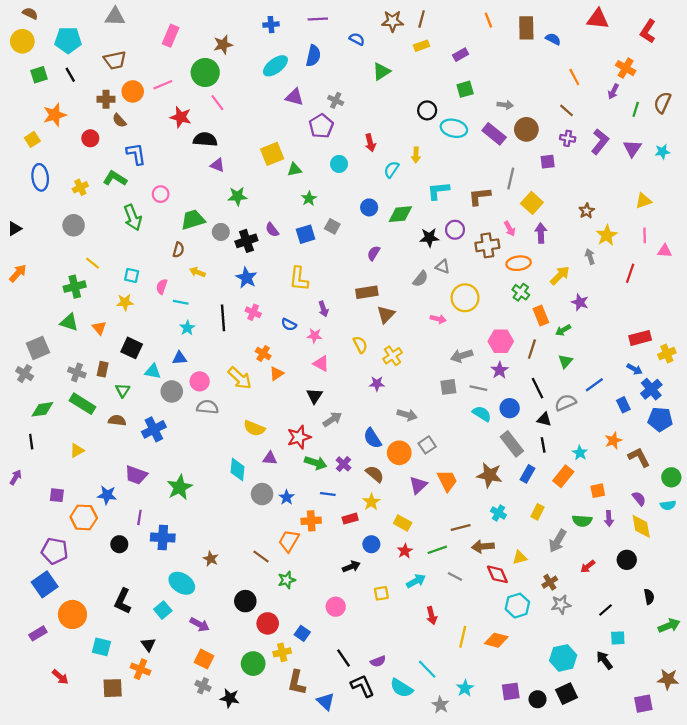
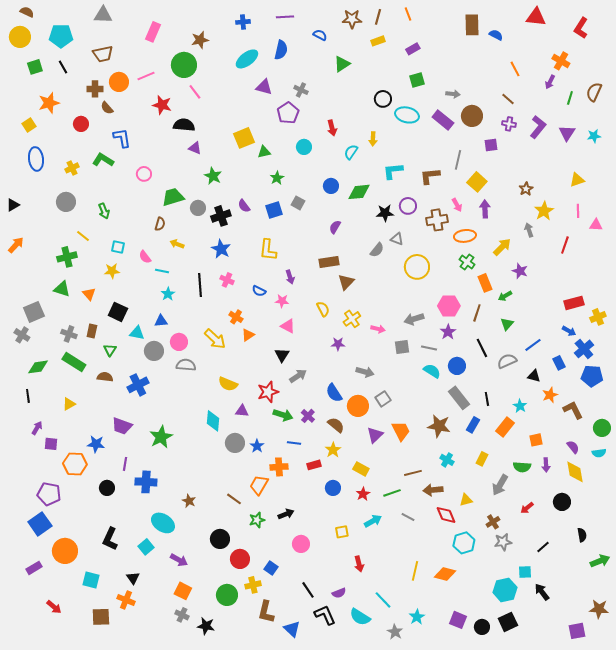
orange line: (488, 20) -> (408, 14), moved
green star: (238, 196) -> (213, 176), turned 30
green arrow: (133, 217) -> (104, 211), moved, size x0.7
pink semicircle: (162, 287) -> (145, 257), turned -56
pink arrow: (438, 319) -> (378, 329), moved
black triangle: (544, 419) -> (534, 376), moved
purple arrow: (16, 477) -> (37, 428), moved
black arrow: (351, 567) -> (286, 514), moved
red arrow: (432, 616) -> (359, 564), moved
cyan square: (618, 638) -> (525, 572), moved
purple square: (511, 691) -> (458, 620), turned 30

